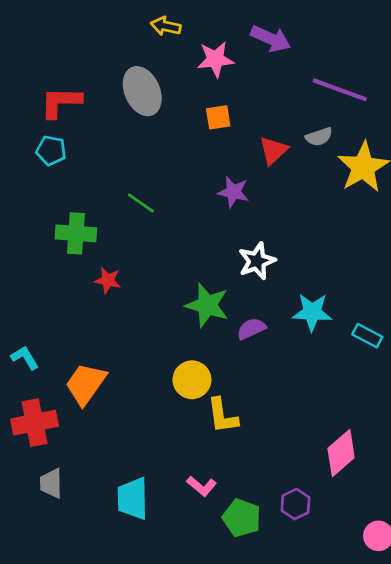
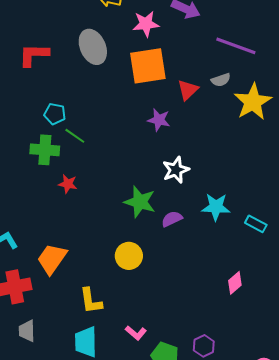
orange square: (218, 117) -> (148, 66), size x2.0
cyan pentagon: (51, 151) -> (55, 114), moved
green line: (141, 203) -> (75, 136), moved
yellow L-shape: (222, 416) -> (91, 301), moved
pink diamond: (341, 453) -> (235, 283), moved, size x0.7

